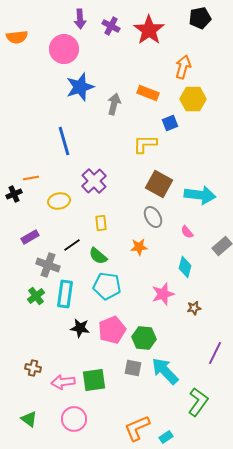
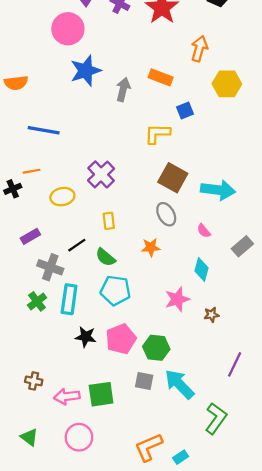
orange semicircle: (17, 37) -> (16, 83), moved
yellow hexagon: (193, 99) -> (227, 84), moved
blue line: (64, 141) -> (44, 130), moved, turned -64

